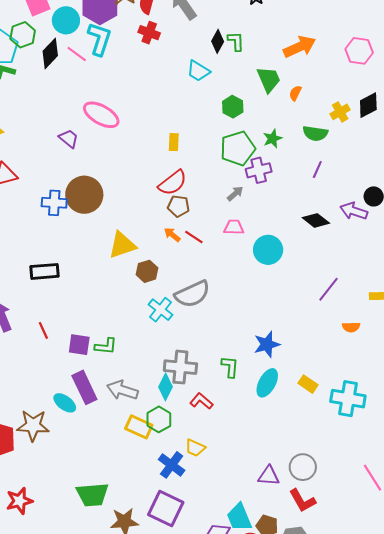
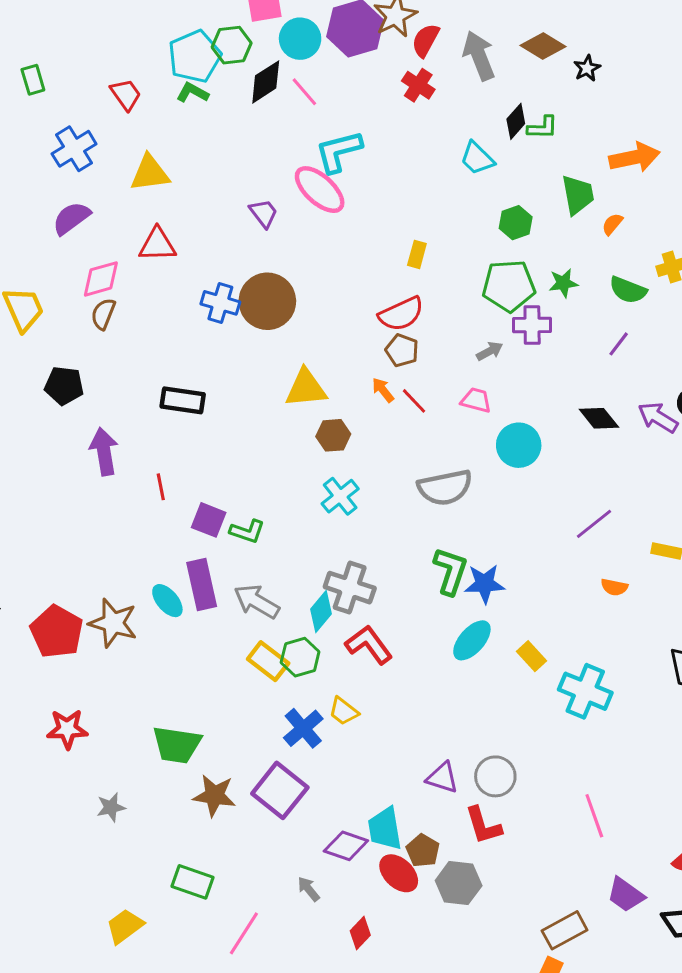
cyan L-shape: (100, 39) -> (339, 151), moved, turned -136
green L-shape: (236, 41) -> (543, 128), turned 80
gray semicircle: (192, 294) -> (445, 488), moved
green L-shape: (230, 367) -> (450, 571), moved, size x1.4
red L-shape: (201, 401) -> (369, 645), size x1.4

